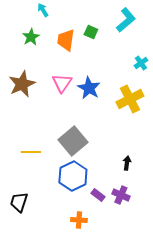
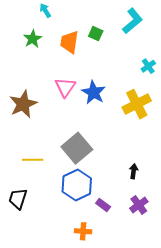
brown star: (22, 84) -> (23, 104), moved
purple cross: (121, 195) -> (139, 205), moved, turned 30
black trapezoid: (19, 202) -> (18, 199), moved

